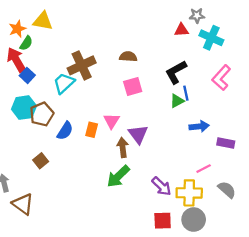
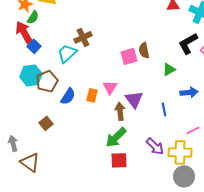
brown semicircle: (128, 57) -> (144, 50), moved, turned -105
brown cross: (82, 65) -> (83, 37), size x0.7
black L-shape: (176, 72) -> (188, 43), moved
blue line: (186, 93) -> (164, 109), moved
red square: (163, 221) -> (119, 160), moved

